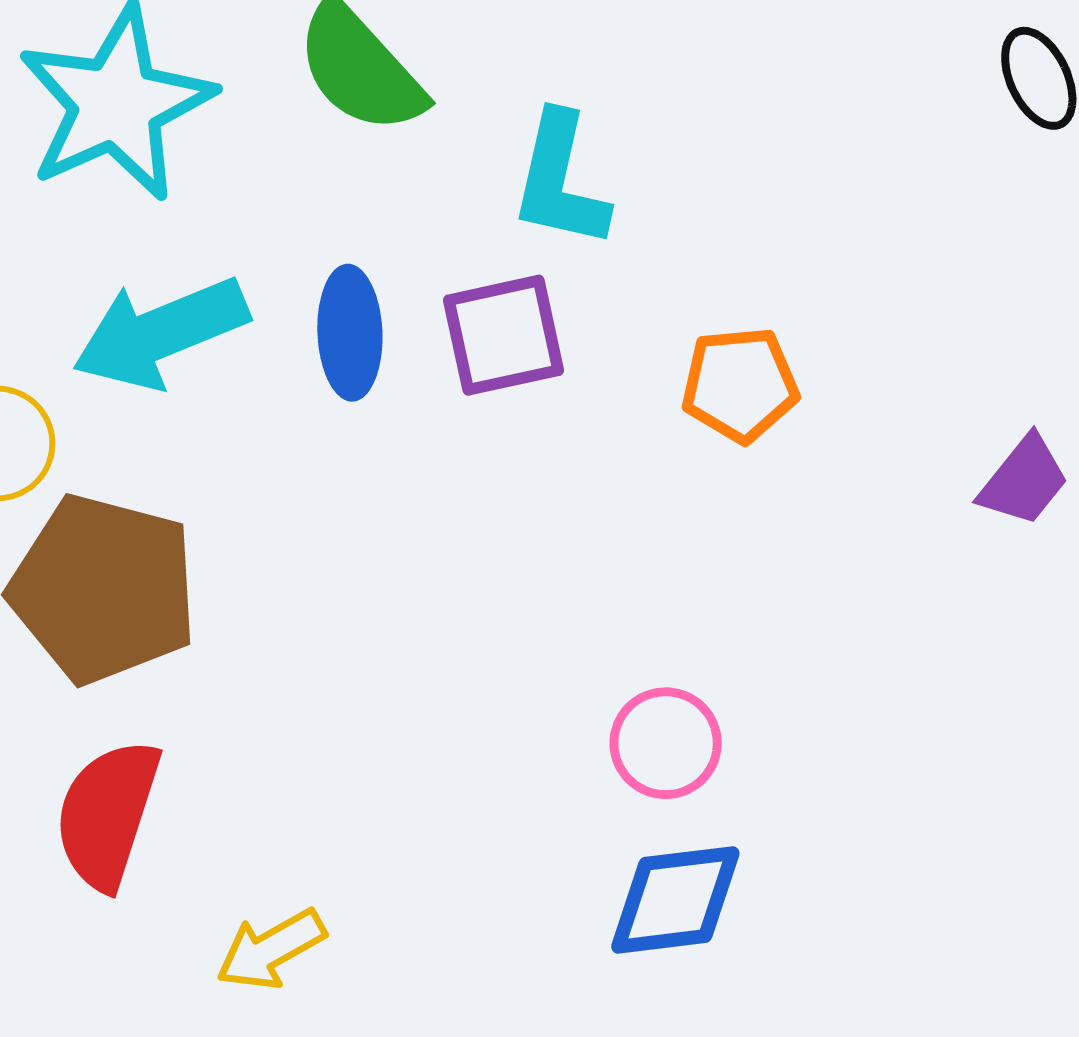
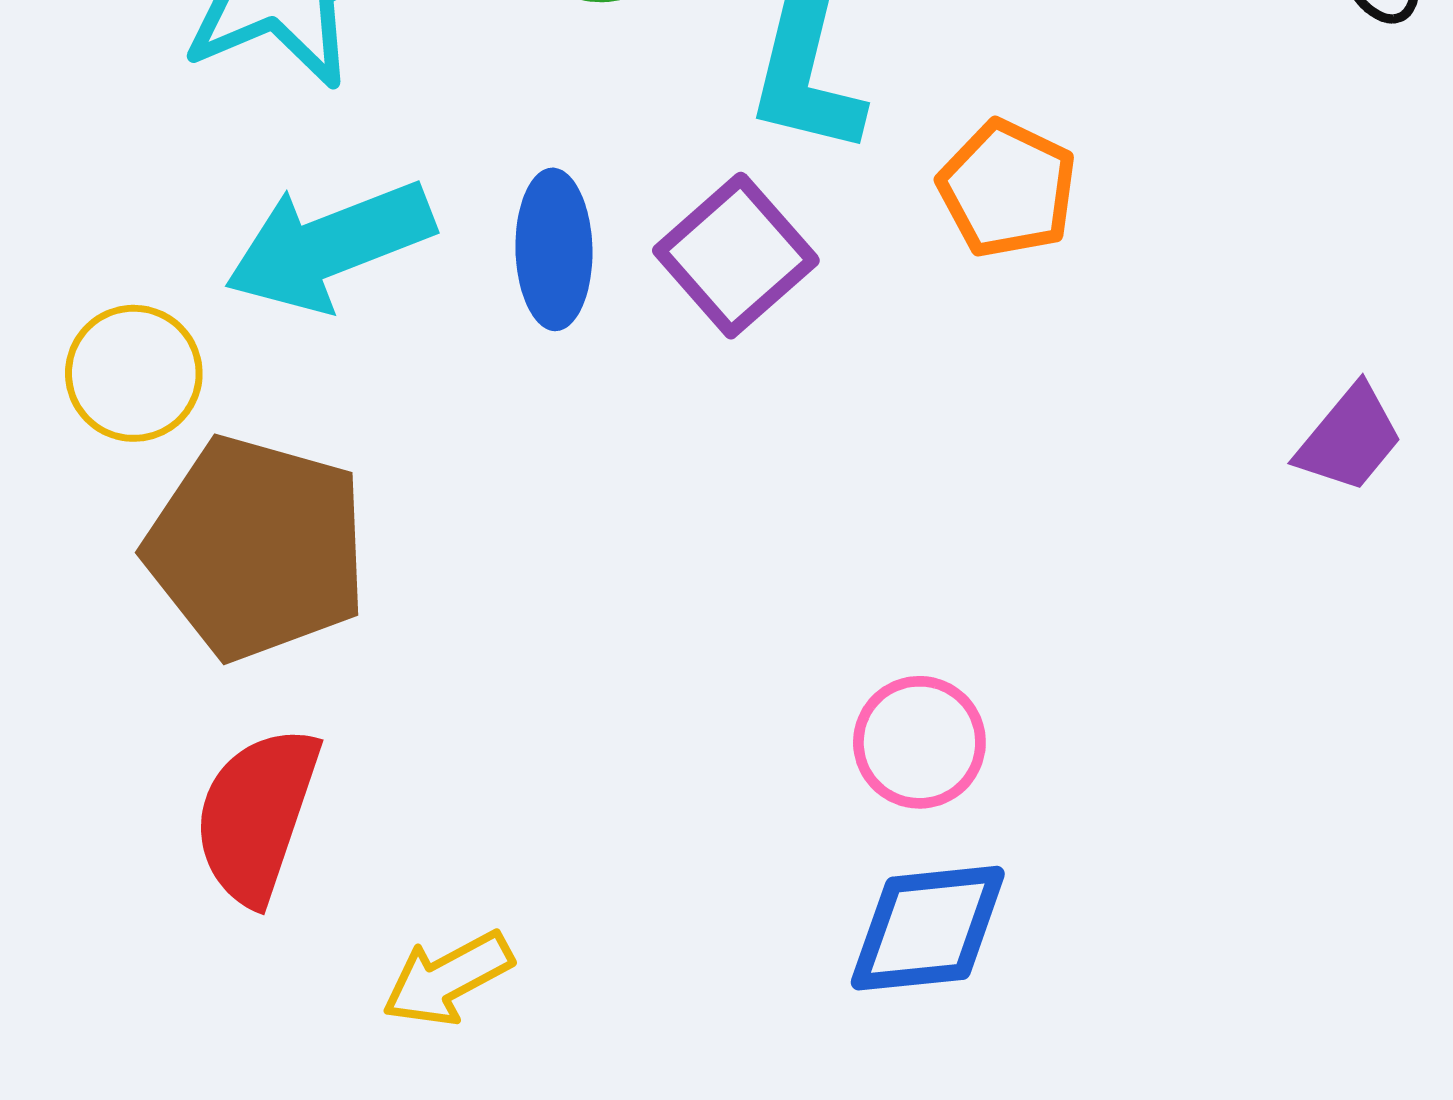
purple square: (504, 335) -> (736, 256), turned -30
orange pentagon: (740, 385) -> (1007, 189), moved, turned 30

